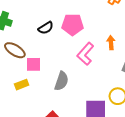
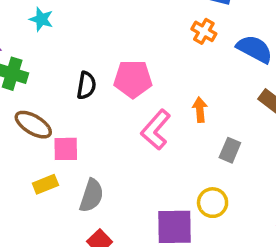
black semicircle: (46, 28) -> (86, 85), turned -49
gray semicircle: (62, 81) -> (91, 196), moved

